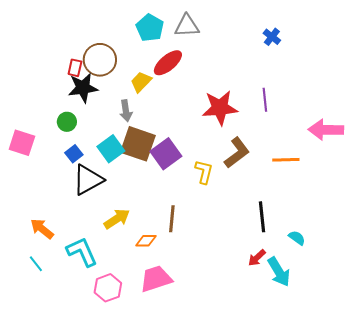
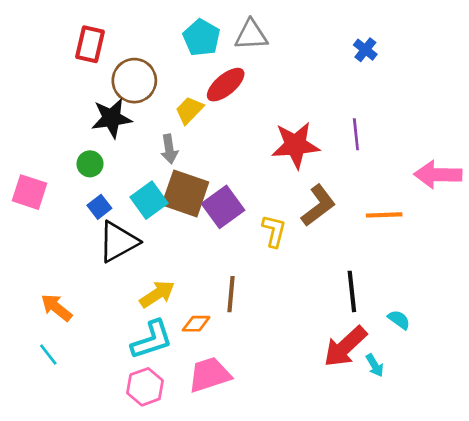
red rectangle: (75, 68) -> (90, 44), moved, size x1.5
cyan L-shape: (82, 252) -> (152, 340), moved, turned 96
red arrow: (257, 258) -> (345, 347), size x1.8
cyan arrow: (279, 272) -> (375, 365), size x0.6

